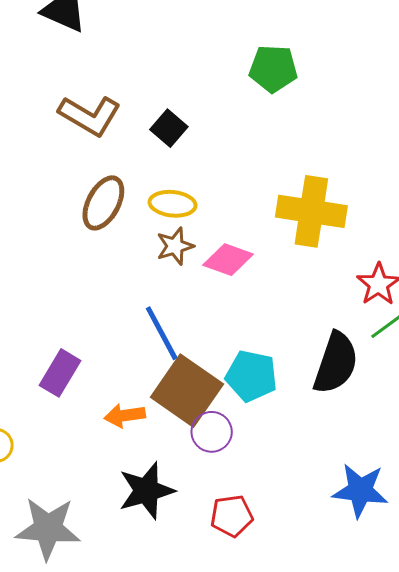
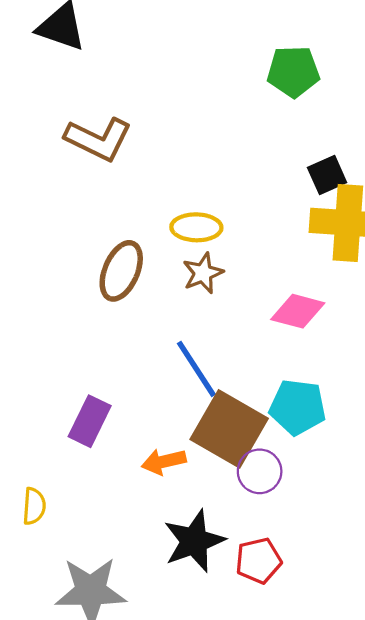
black square: (169, 128) -> (327, 175), moved, turned 30
brown ellipse: (103, 203) -> (121, 271), moved
pink diamond: (228, 260) -> (298, 311), moved
red pentagon: (232, 516) -> (258, 561), moved

